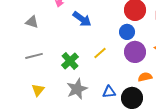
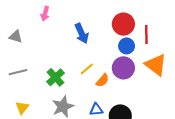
blue arrow: (82, 19) -> (82, 33), moved, turned 30
blue circle: (127, 32) -> (127, 46), moved
orange semicircle: (145, 77) -> (103, 80), moved, turned 144

